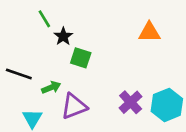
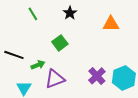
black star: (63, 36) -> (70, 13), moved
green square: (81, 58) -> (60, 43), turned 35

